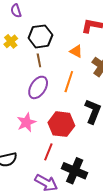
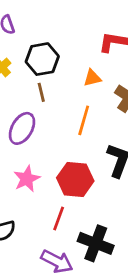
orange triangle: (76, 51) -> (92, 78), turned -40
purple ellipse: (38, 87) -> (22, 128), moved

